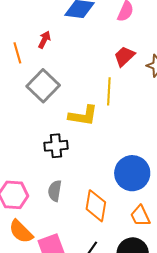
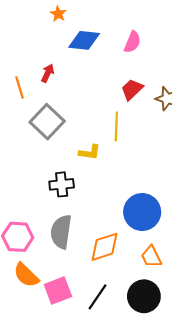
yellow L-shape: (83, 116) -> (90, 152), size x0.7
gray semicircle: (55, 191) -> (61, 232), size x1.5
orange diamond: (96, 206) -> (104, 247), turned 64

